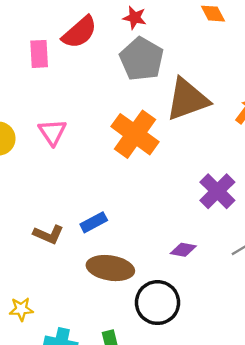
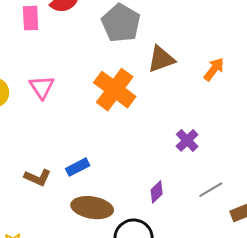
brown triangle: (187, 99) -> (161, 59), size x0.7
purple cross: (217, 191) -> (187, 140), size x0.7
purple diamond: (183, 250) -> (157, 192), turned -55

